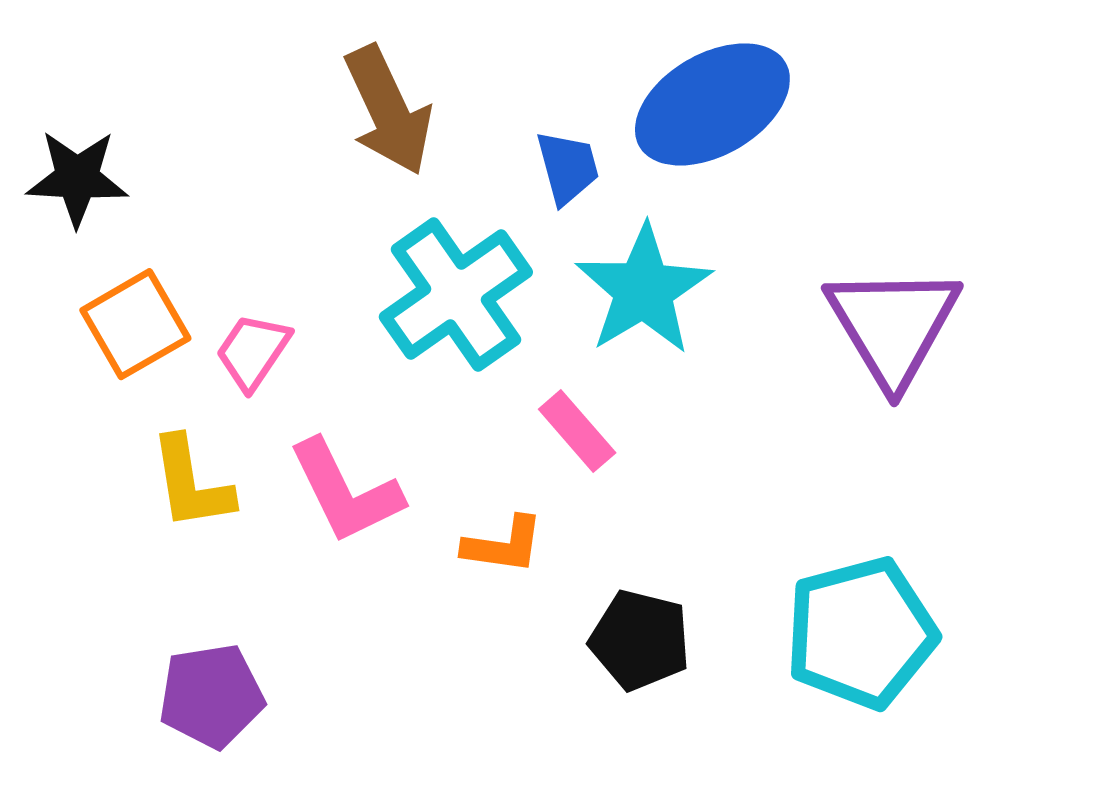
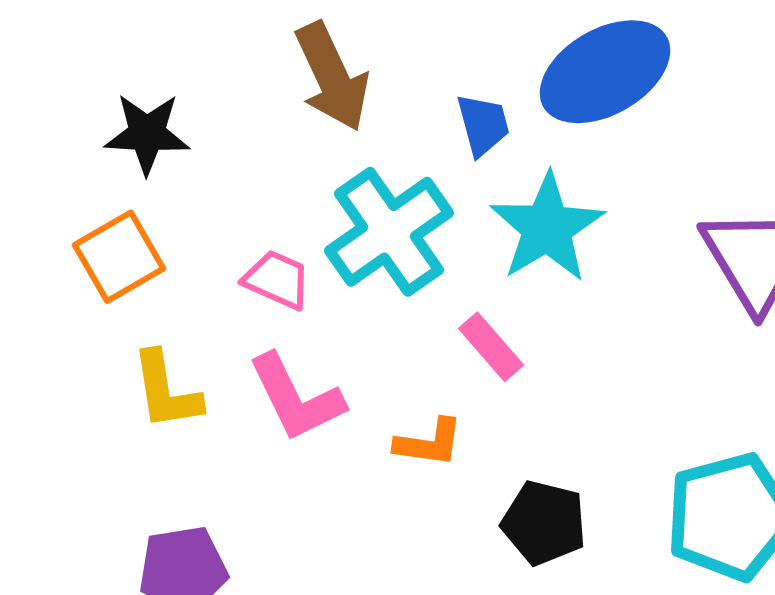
black star: (77, 178) -> (147, 134), moved
pink trapezoid: (253, 351) -> (277, 280), moved, turned 80

